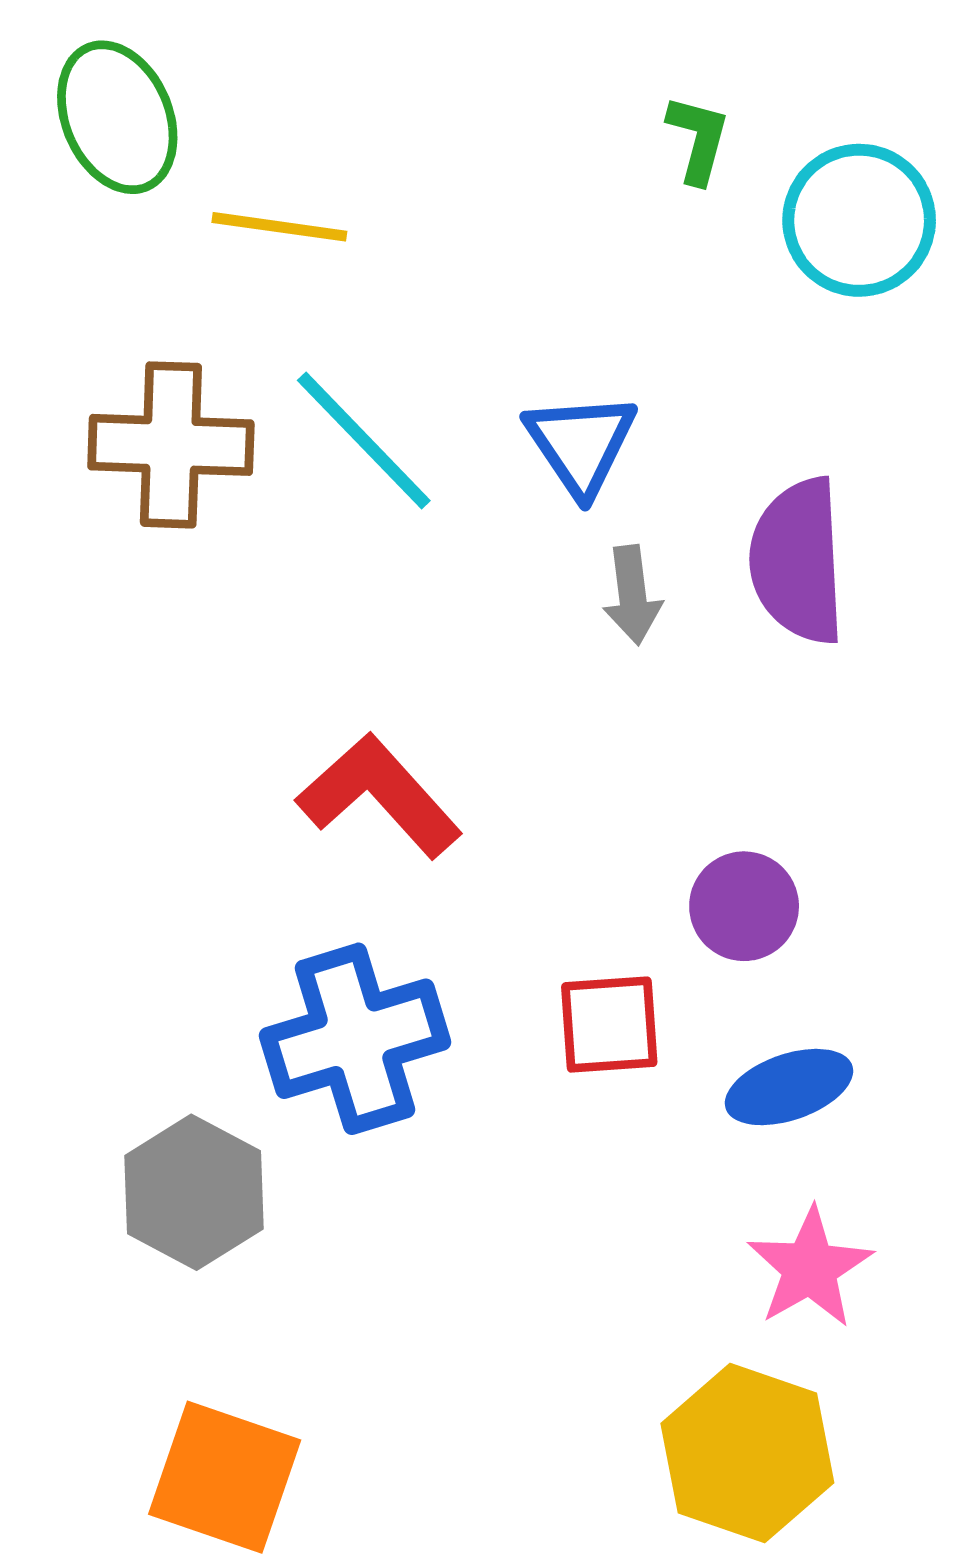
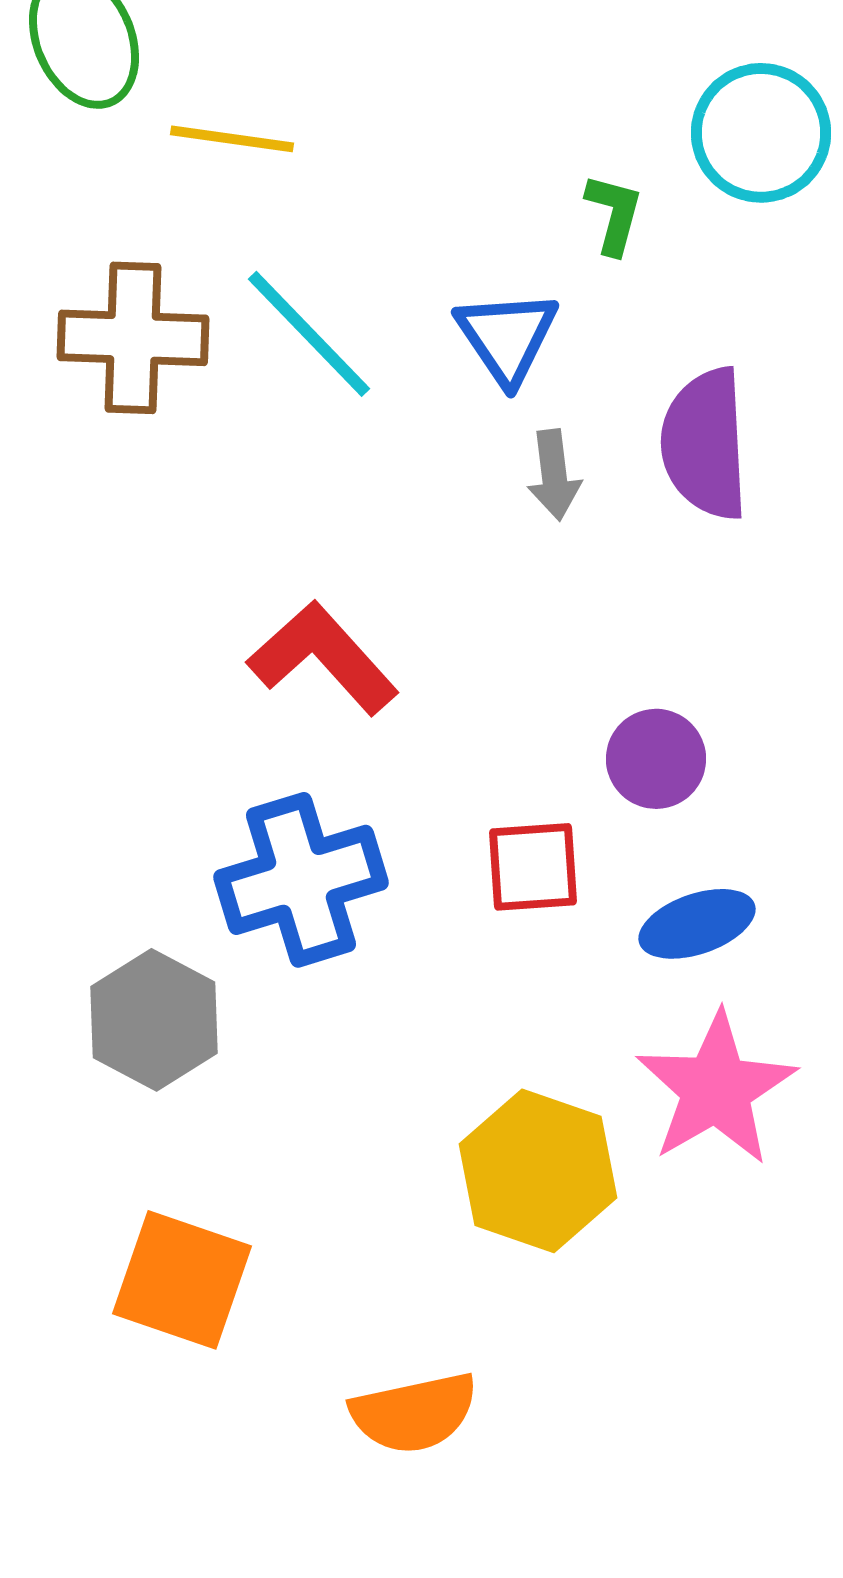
green L-shape: (698, 139) -> (614, 214), moved
pink star: (810, 1268) -> (716, 1089), size x1.4
yellow hexagon: (747, 1453) -> (538, 1171), moved

